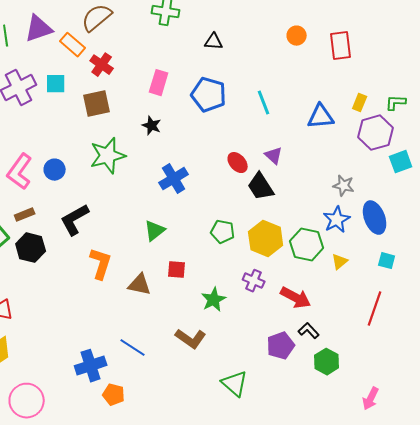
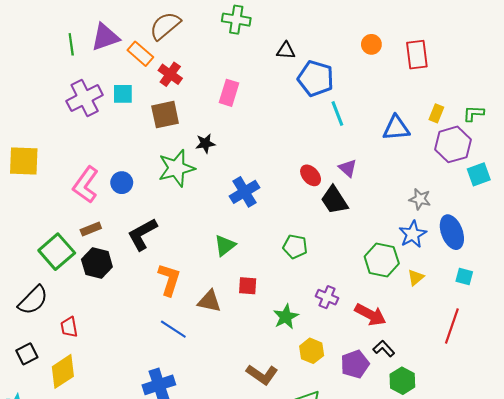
blue pentagon: (209, 95) -> (316, 78), moved
black star: (152, 126) -> (205, 143), moved, turned -30
yellow hexagon: (266, 239) -> (312, 351), moved, size x0.7
brown L-shape: (191, 339) -> (262, 375), moved
blue line: (133, 348) -> (173, 329), moved

